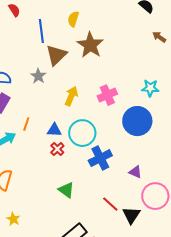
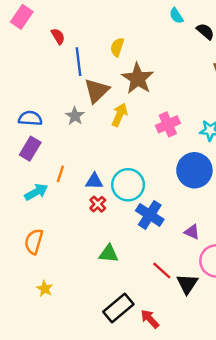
red semicircle: (14, 10) -> (58, 36), moved
pink cross: (107, 95) -> (168, 124), moved
yellow arrow: (71, 96) -> (120, 115), moved
blue cross: (100, 158) -> (150, 215), turned -30
green triangle: (66, 190) -> (109, 254), turned -30

